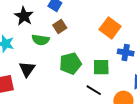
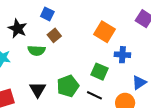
green pentagon: (70, 63) -> (68, 86), moved
green square: (101, 67) -> (100, 72), turned 30
black triangle: (27, 69) -> (38, 90), moved

